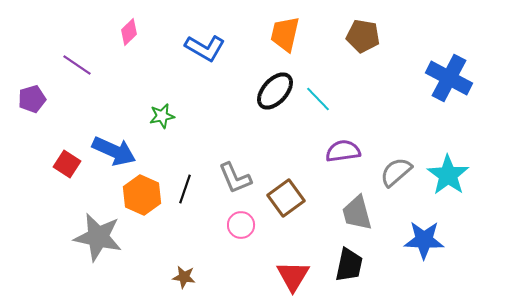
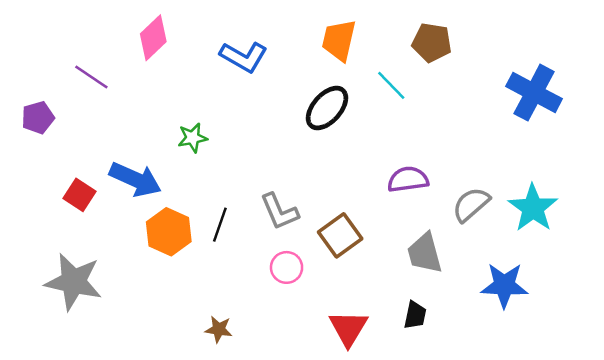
pink diamond: (129, 32) -> (153, 38), size x1.4
cyan line: (318, 99) -> (391, 85), moved
gray star: (98, 237) -> (74, 282), moved
black trapezoid: (349, 265) -> (415, 315), size x0.7

